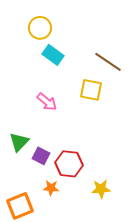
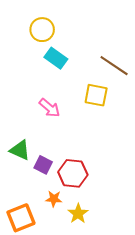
green triangle: (19, 142) -> (20, 150), turned -50
yellow star: (101, 189) -> (78, 214), moved, turned -30

